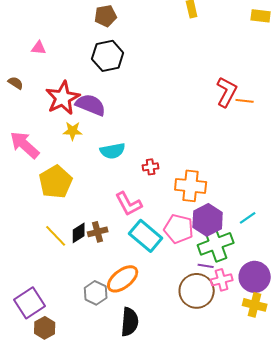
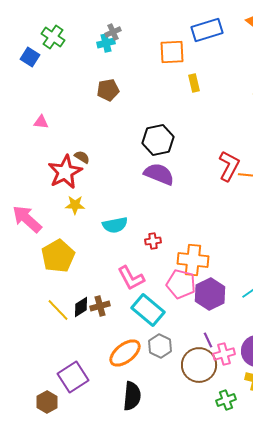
black hexagon: (108, 56) -> (158, 140), moved
brown semicircle: (16, 83) -> (82, 157), moved
purple semicircle: (91, 105) -> (159, 174), moved
pink pentagon: (179, 229) -> (181, 284), moved
green cross: (216, 244) -> (226, 400), moved, size x0.6
purple line: (206, 266) -> (208, 340), turned 56
gray hexagon: (96, 293) -> (160, 346), moved
purple square: (30, 303) -> (73, 377), moved

